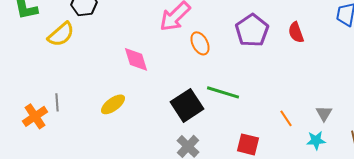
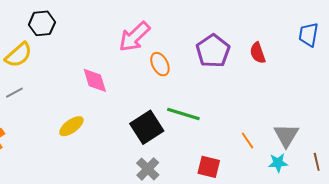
gray line: (57, 102) -> (14, 93), moved, turned 66
gray triangle: (324, 113) -> (286, 135), size x1.5

